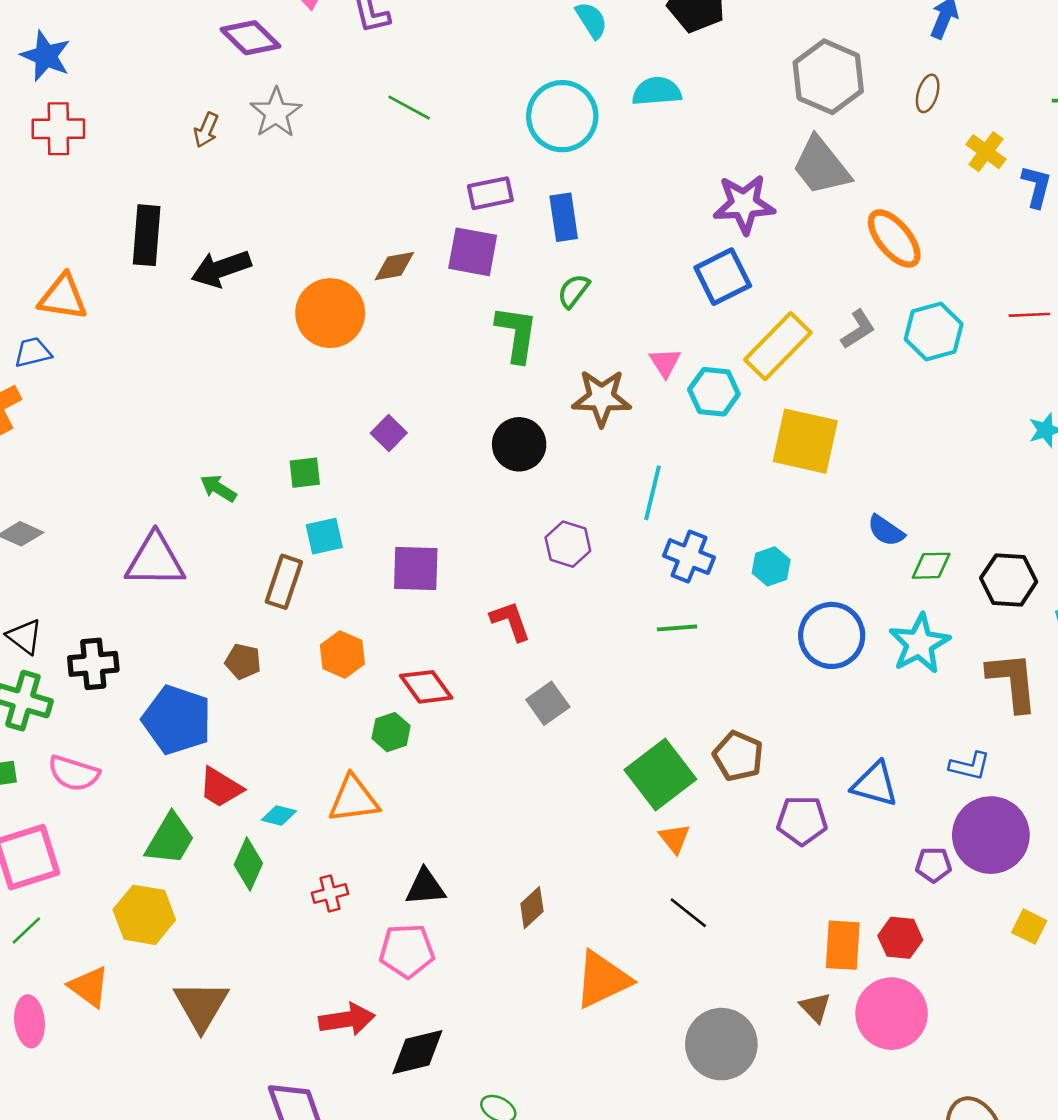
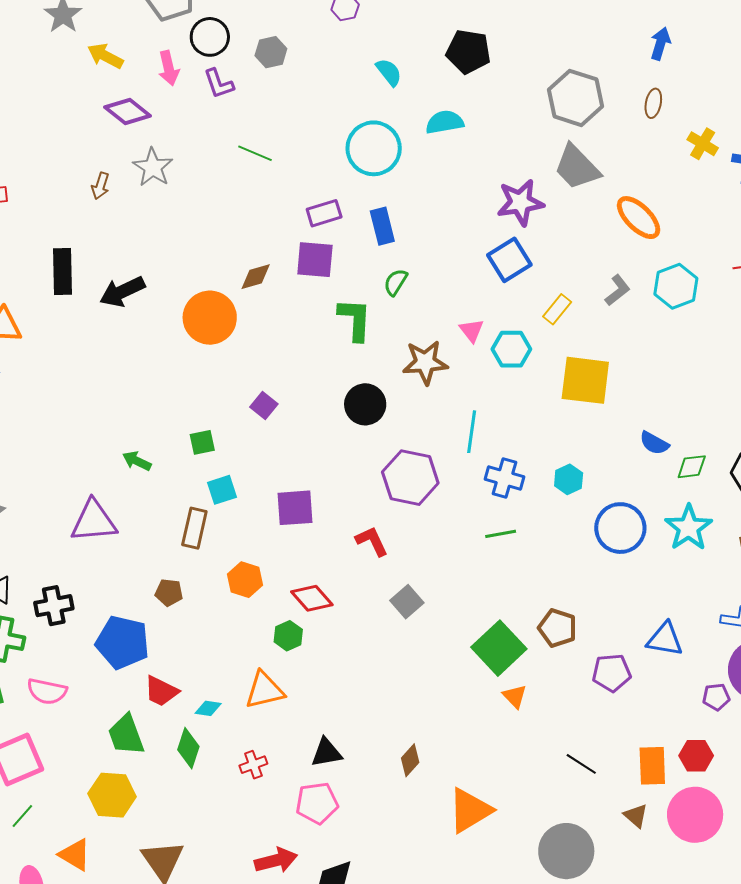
yellow rectangle: (778, 346) -> (557, 309), size x0.6
purple hexagon: (568, 544) -> (410, 478), size x1.6
green trapezoid: (170, 839) -> (126, 735), turned 135
black line: (688, 913) -> (581, 764), moved

